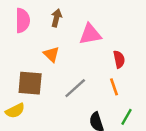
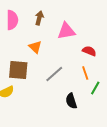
red semicircle: (119, 59) -> (89, 51), turned -56
green line: (127, 117) -> (95, 88), moved

